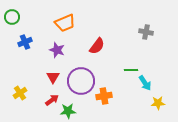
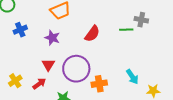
green line: (131, 70) -> (126, 30), moved
cyan arrow: (145, 83) -> (132, 77), moved
red arrow: (52, 100) -> (39, 84), moved

